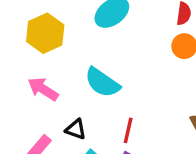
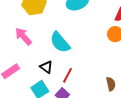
black triangle: (76, 129) -> (46, 67), moved

